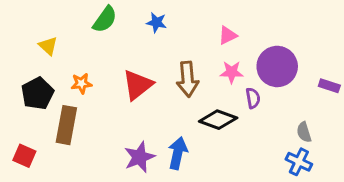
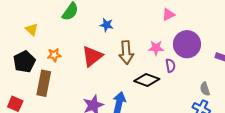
blue star: (157, 22) -> (107, 25), moved
pink triangle: (228, 35) -> (168, 15), moved

